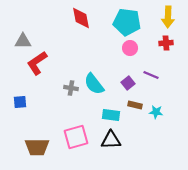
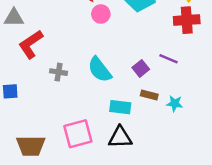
red cross: (166, 43) -> (187, 20), size x1.5
pink circle: (130, 48) -> (101, 14), moved
gray cross: (71, 88) -> (59, 72), moved

